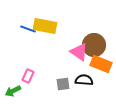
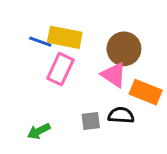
brown circle: (94, 45) -> (124, 49), moved
pink rectangle: (28, 76) -> (60, 69), moved, size x1.5
green arrow: (13, 91) -> (39, 131), moved

